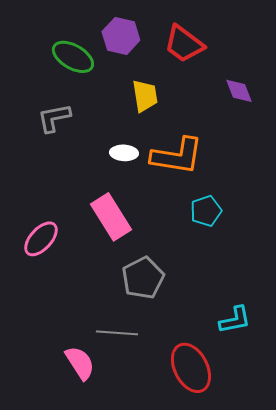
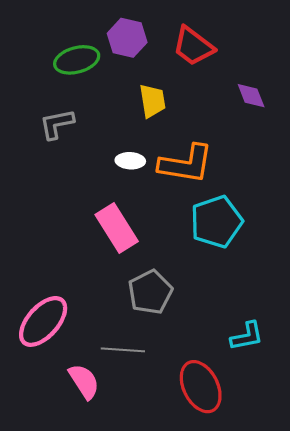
green ellipse: (73, 57) -> (77, 60), turned -45
cyan pentagon: (206, 211) -> (216, 222), size x1.6
pink ellipse: (41, 239) -> (43, 321), moved, size x1.4

